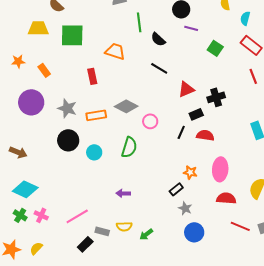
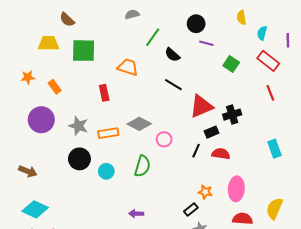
green line: (139, 22) -> (153, 37), turned 42
red triangle: (186, 89) -> (201, 106), size x1.4

